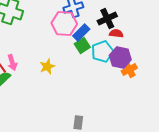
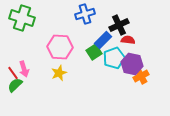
pink hexagon: (64, 24) -> (60, 47), moved
blue rectangle: (81, 32) -> (103, 40), moved

